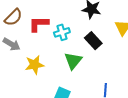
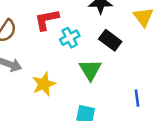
red L-shape: (39, 24) -> (47, 20), moved

